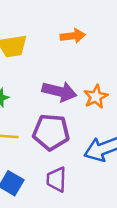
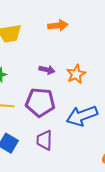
purple arrow: (59, 91) -> (47, 70), size x0.6

